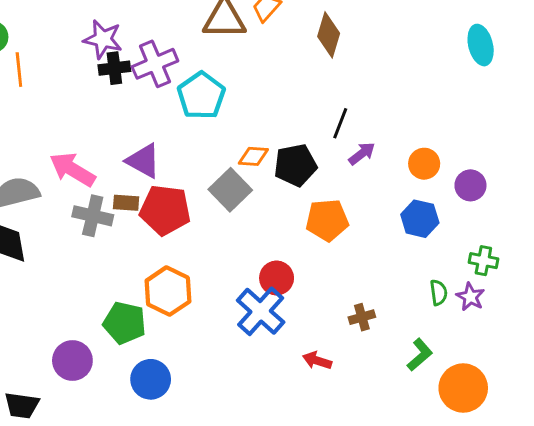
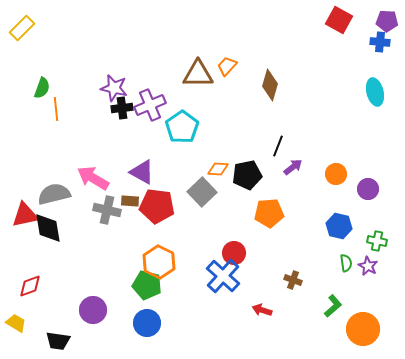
blue hexagon: (420, 219) -> (339, 226), moved
brown cross: (362, 317) -> (293, 280), turned 36
green pentagon: (125, 323) -> (147, 285), moved

